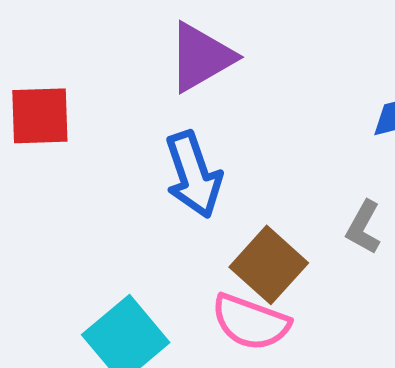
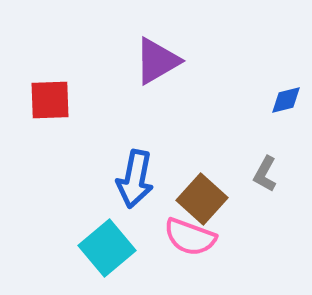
blue arrow: (193, 175) -> (135, 179), moved, turned 30

